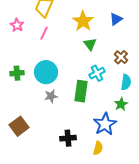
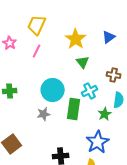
brown cross: (121, 57) -> (114, 75), turned -32
cyan circle: (46, 72) -> (53, 90), moved
green star: (121, 104) -> (105, 114), moved

